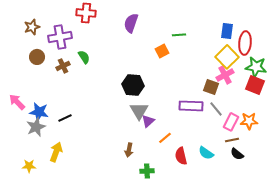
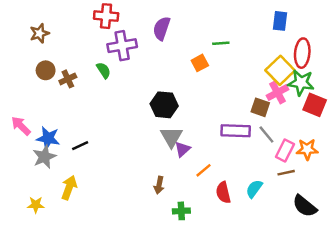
blue rectangle: (227, 31) -> (280, 21), moved
purple cross: (60, 37) -> (122, 46), moved
brown cross: (63, 66) -> (68, 79), moved
green star: (256, 67) -> (301, 83), moved
cyan semicircle: (206, 153) -> (254, 189), turned 91
black semicircle: (237, 154) -> (305, 206), moved, size x1.5

